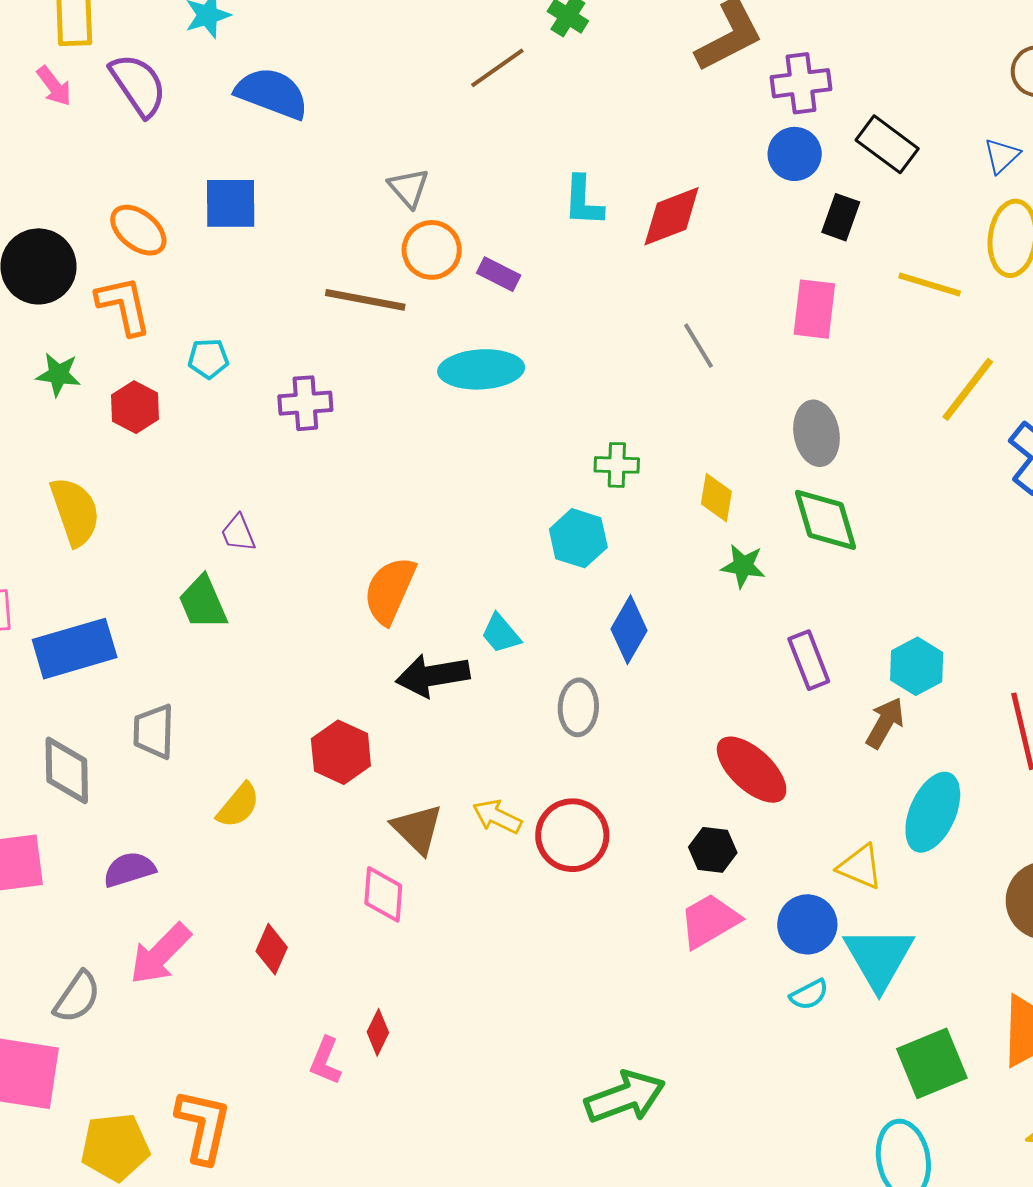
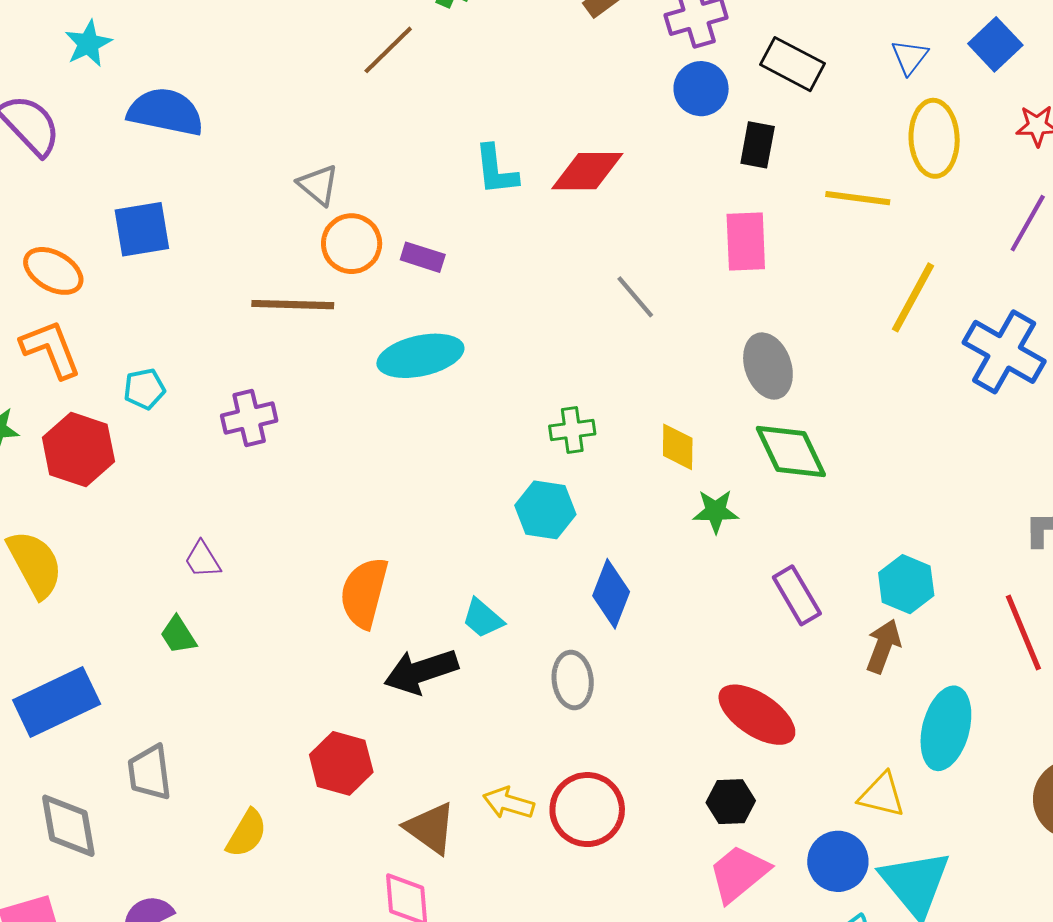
red diamond: (672, 216) -> (587, 171), turned 30
red hexagon: (135, 407) -> (78, 450), size x1.4
green trapezoid: (203, 603) -> (178, 635), size x0.7

